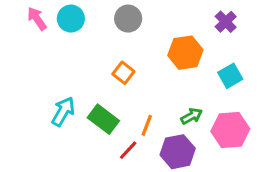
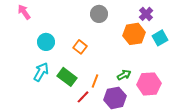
cyan circle: (71, 19) -> (46, 42), moved
gray circle: (128, 19) -> (99, 14), moved
orange hexagon: (185, 53) -> (134, 34), moved
cyan square: (230, 76) -> (160, 38), moved

